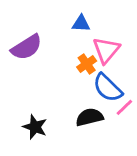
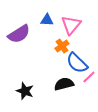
blue triangle: (81, 24) -> (47, 20), moved
pink triangle: (106, 50) -> (71, 25), moved

